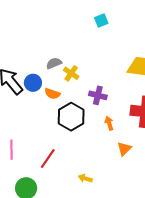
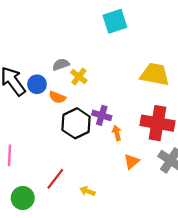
cyan square: (101, 20) -> (115, 21), size x1.6
purple cross: (98, 95) -> (102, 115), moved
red line: (48, 159) -> (55, 179), moved

